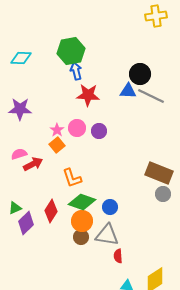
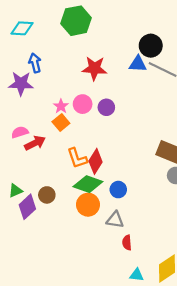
blue arrow: (76, 71) -> (35, 63), moved
red diamond: (51, 211) -> (96, 161), moved
gray triangle: (107, 235) -> (115, 220), size x0.7
brown circle: (81, 237) -> (47, 195), moved

